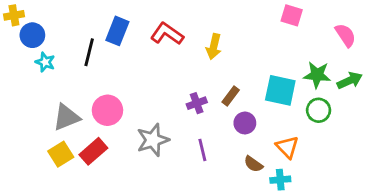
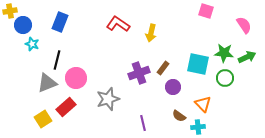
blue rectangle: (117, 31) -> (60, 22), moved
black line: (89, 52) -> (57, 60), moved
purple cross: (197, 103) -> (139, 73), size x1.5
purple line: (202, 150) -> (143, 123), moved
yellow square: (61, 154) -> (43, 119), moved

